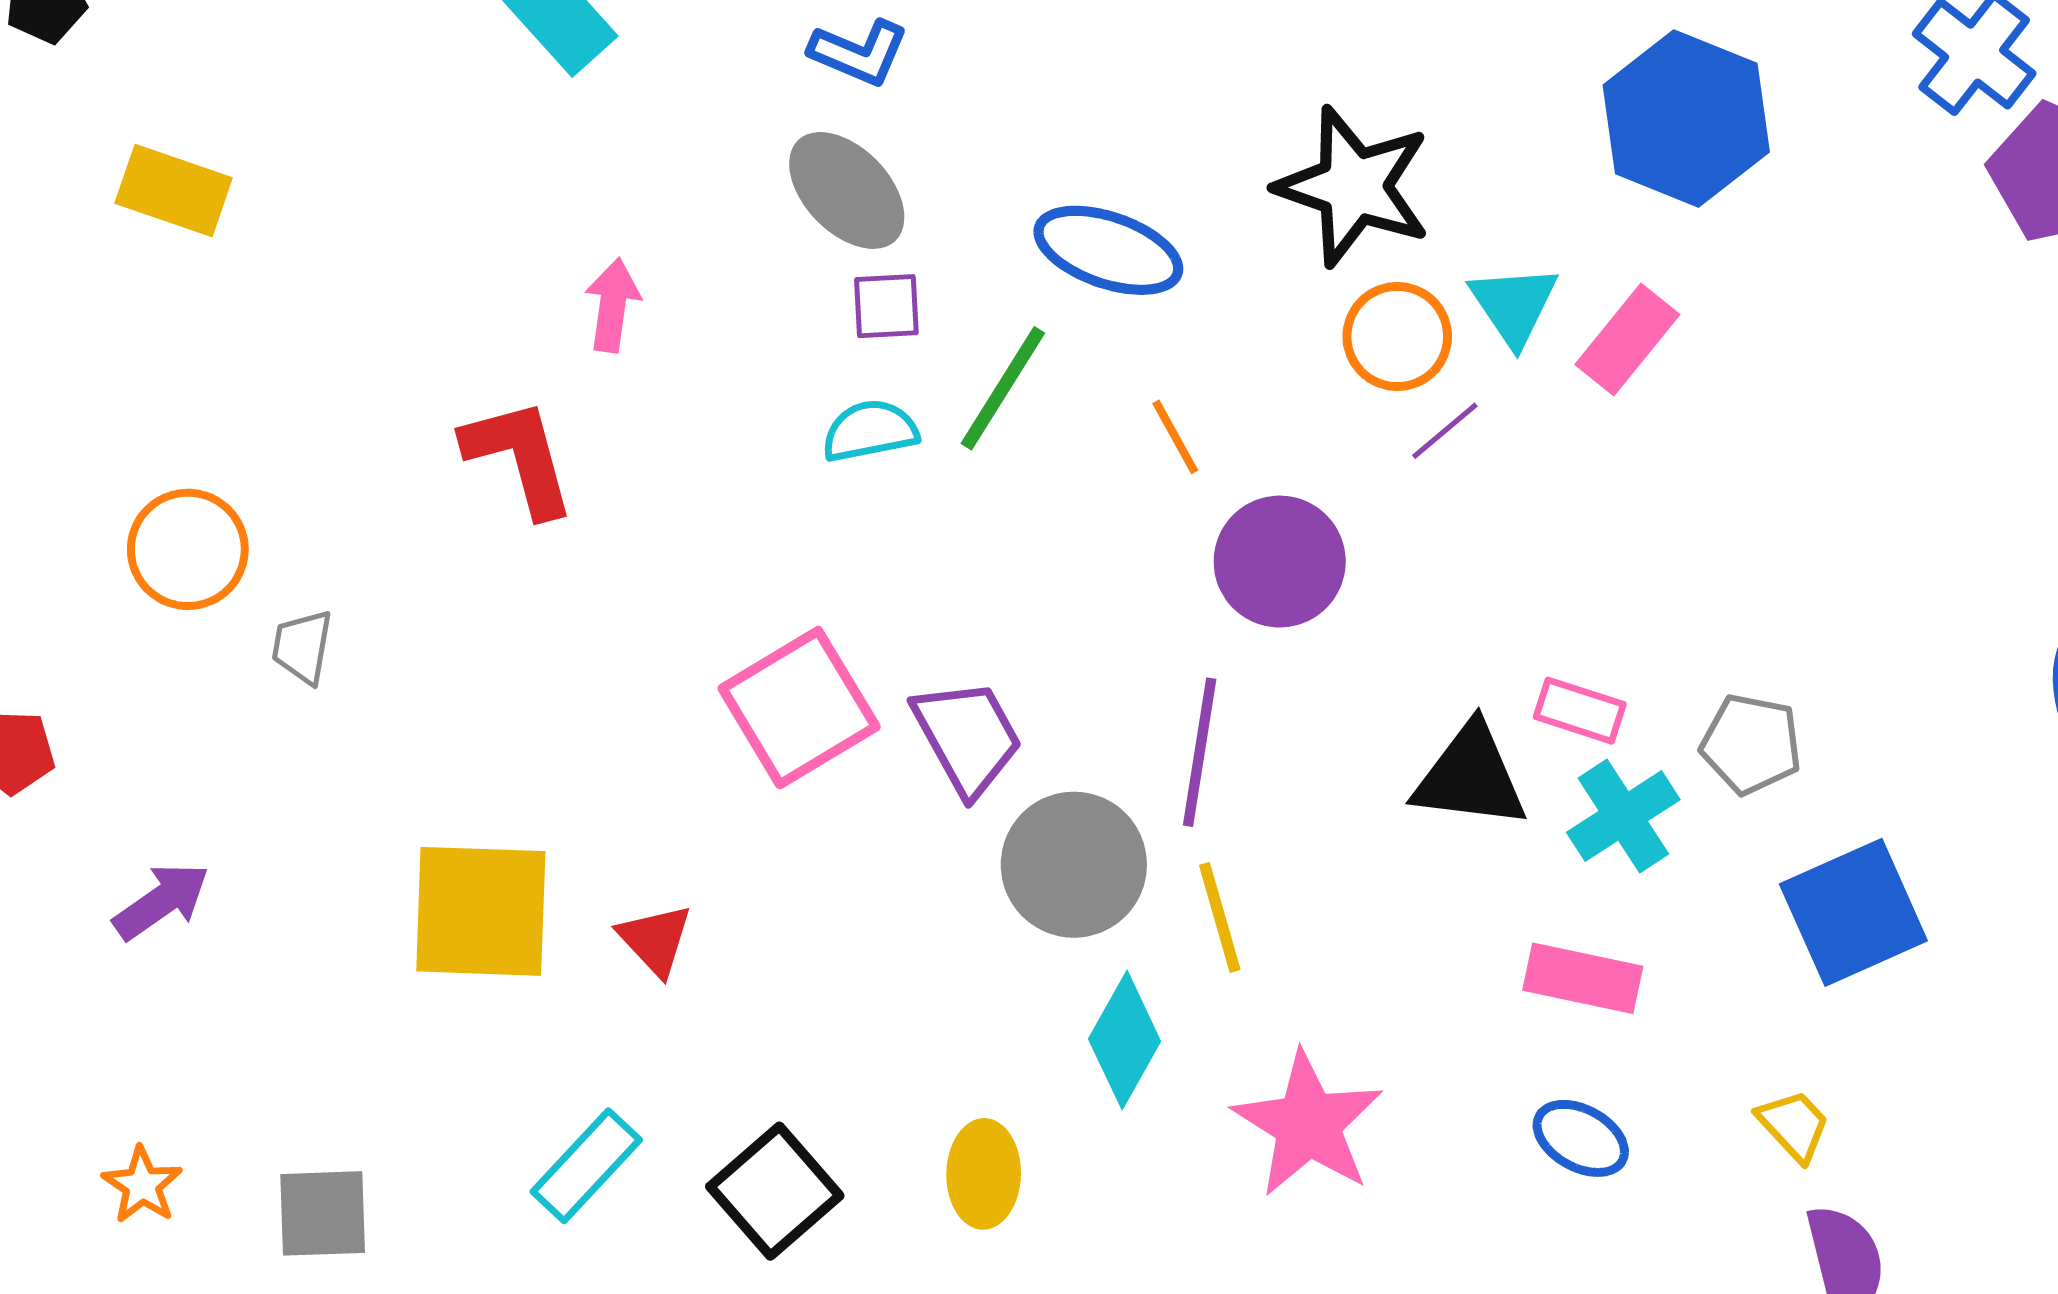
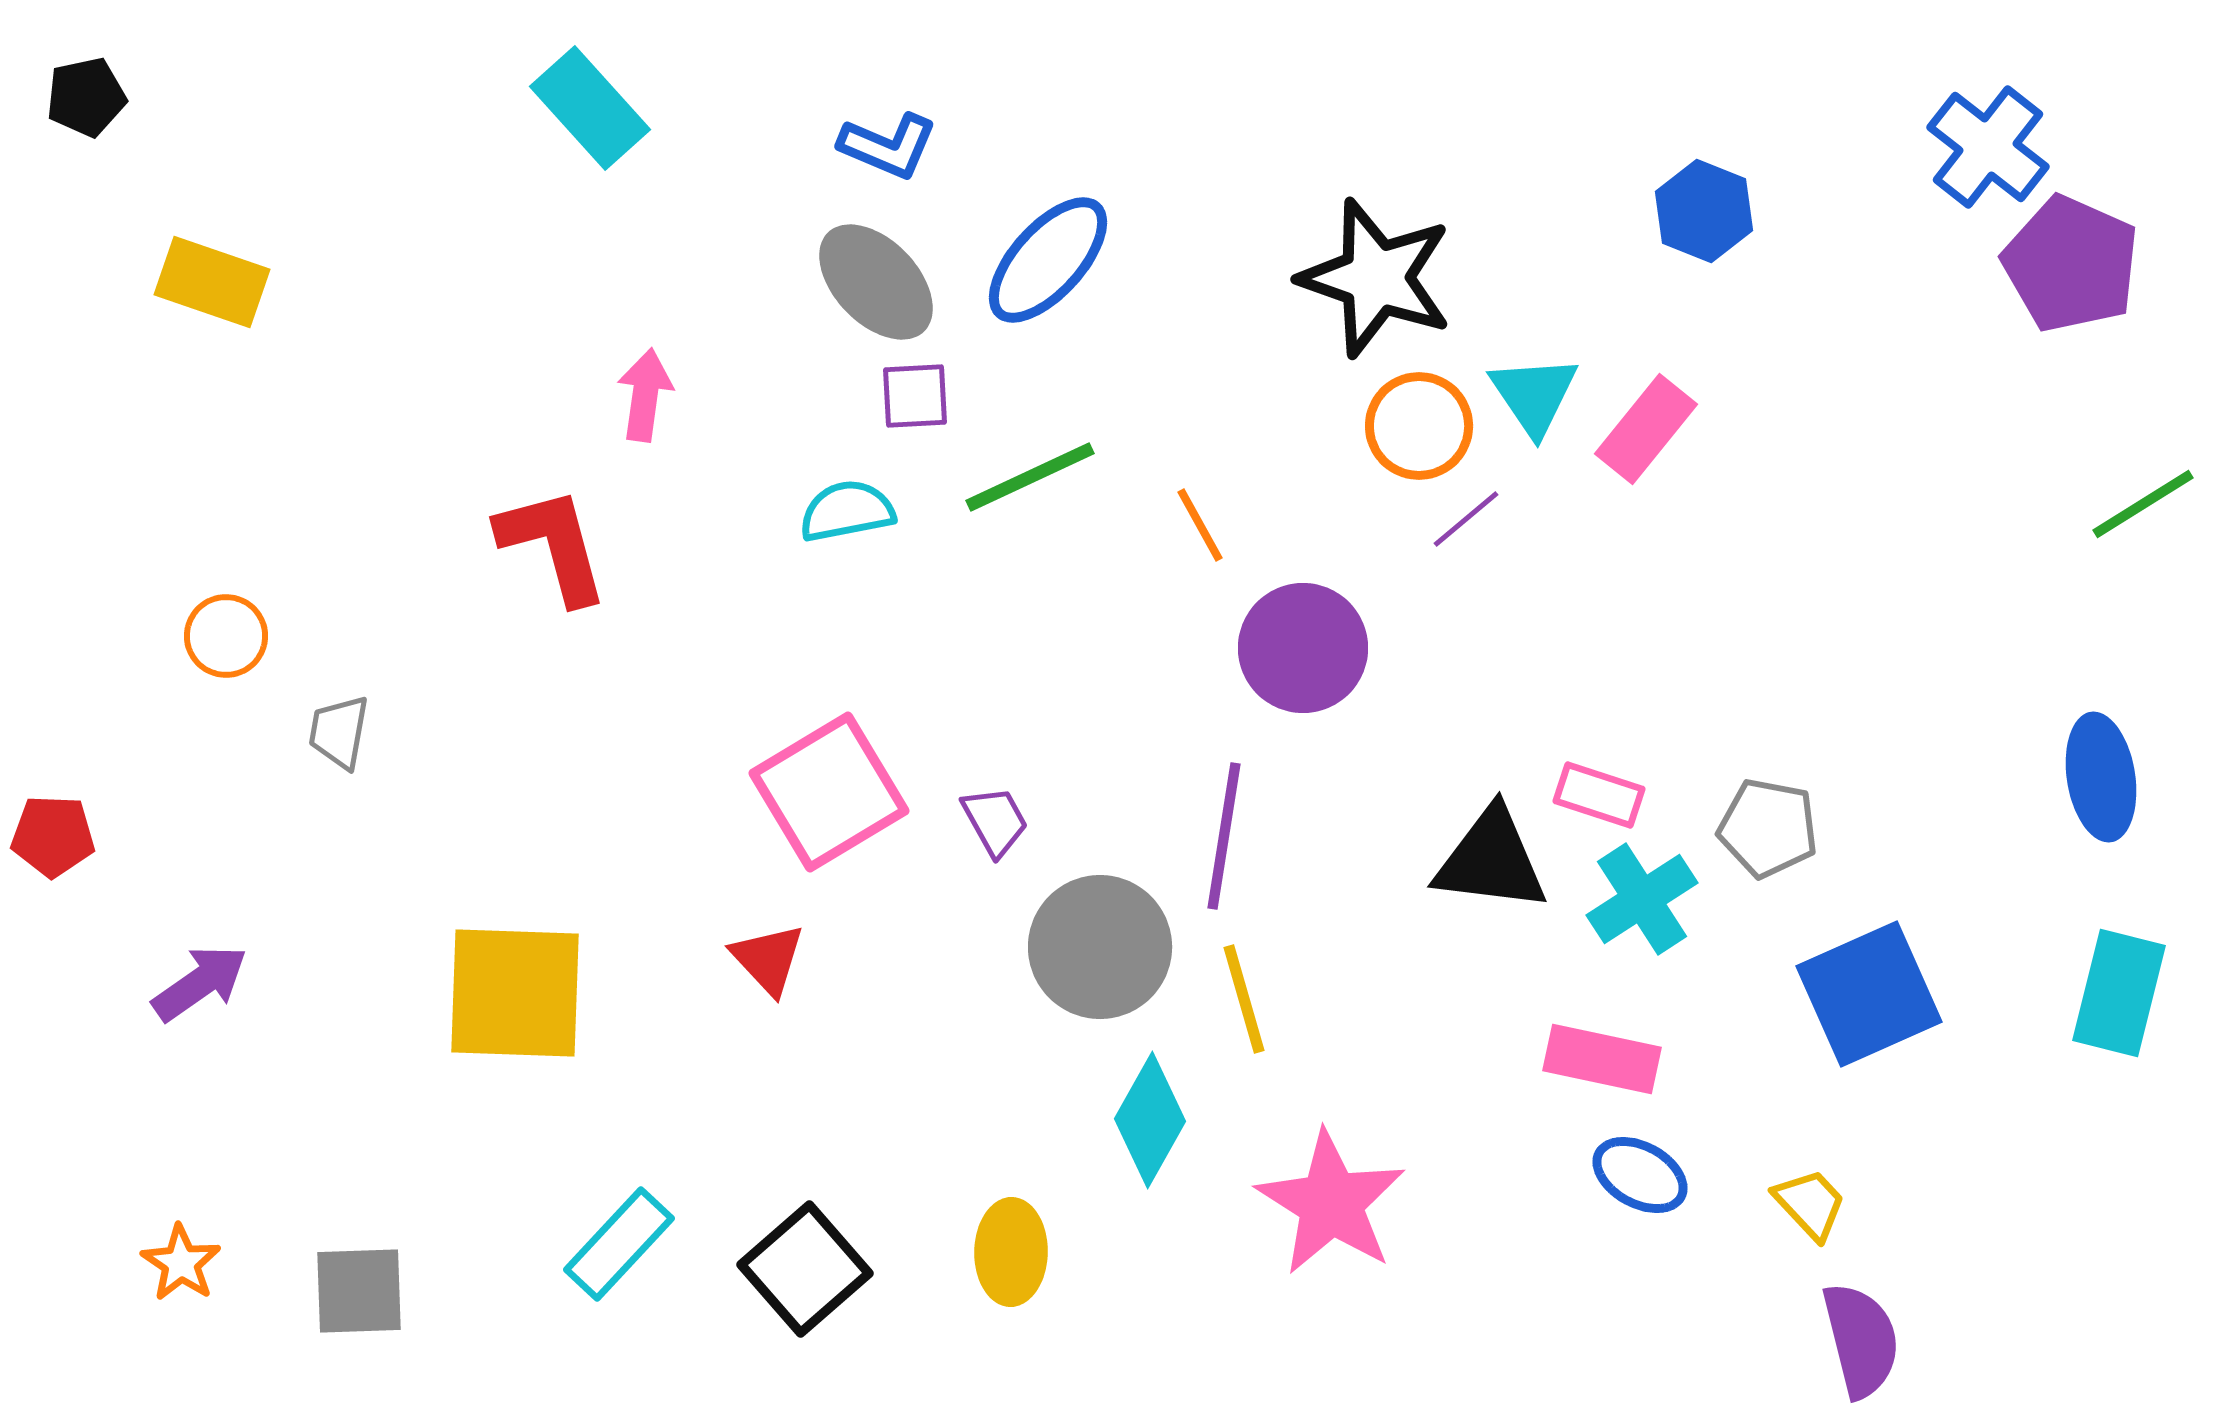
blue hexagon: (1686, 119) -> (1704, 211), size x0.6
blue ellipse: (1108, 250) -> (1048, 260), moved, turned -67
green line: (1003, 388) -> (1030, 477), turned 33
cyan semicircle: (870, 431) -> (847, 511), moved
orange circle: (188, 549) -> (226, 636), size x0.7
purple trapezoid: (967, 737) -> (995, 821), size x0.6
red triangle: (655, 940) -> (768, 959), moved
blue ellipse: (1581, 1138) -> (1640, 1175), moved

